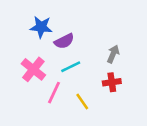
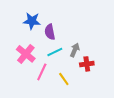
purple semicircle: (64, 41) -> (50, 32), turned 105
gray arrow: (113, 54) -> (75, 50), moved

